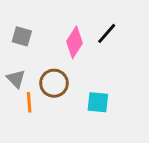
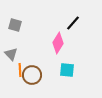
pink diamond: (74, 42) -> (58, 43), moved
brown circle: (54, 83) -> (32, 75), moved

